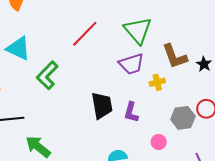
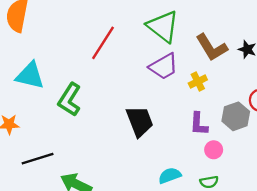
purple L-shape: (131, 112) -> (199, 124), moved

